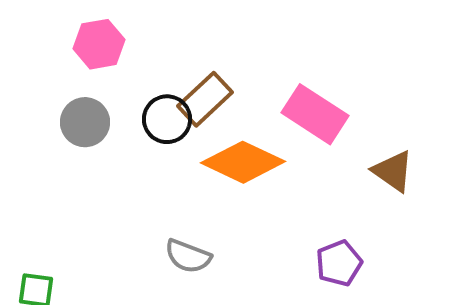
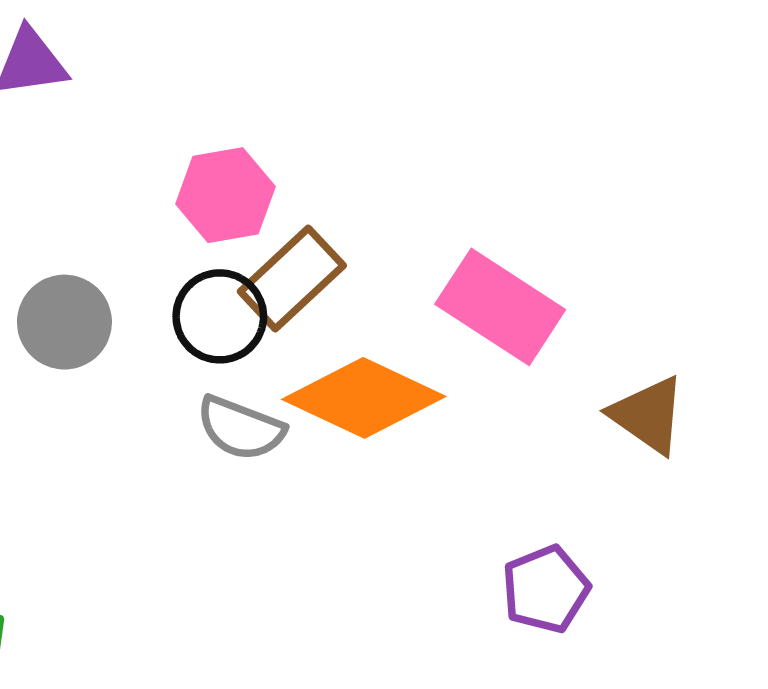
pink hexagon: (99, 44) -> (225, 195), moved
gray semicircle: (188, 256) -> (241, 428), moved

